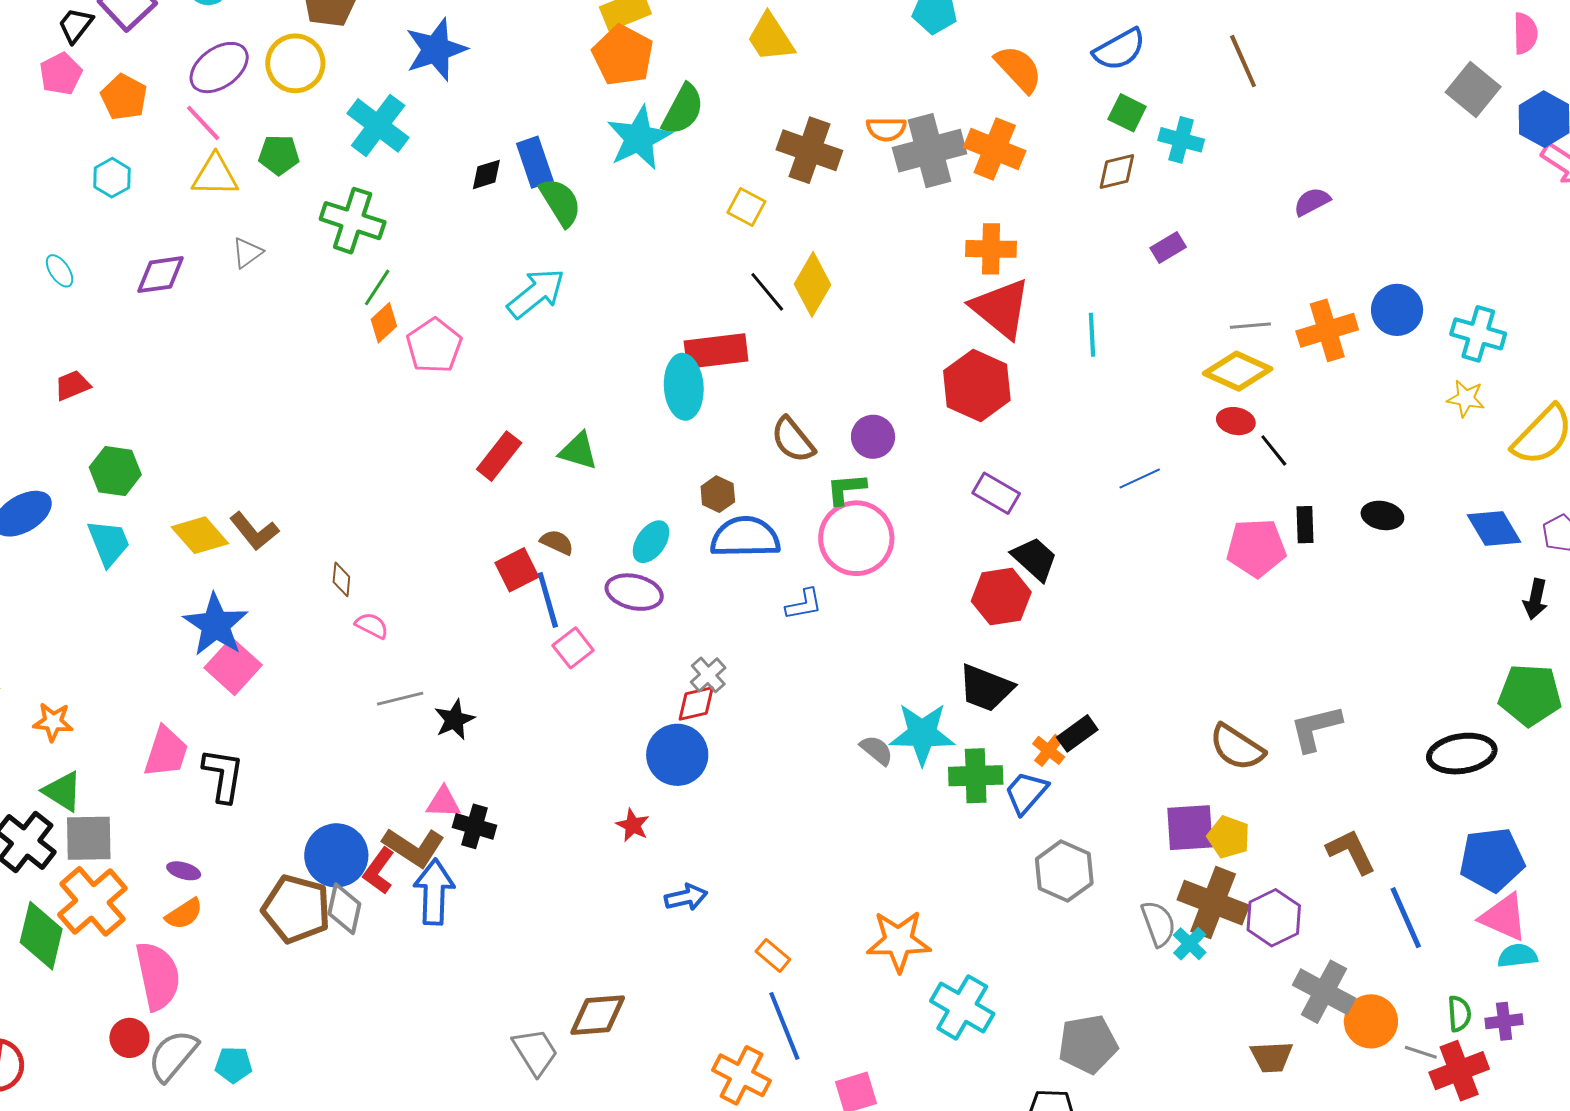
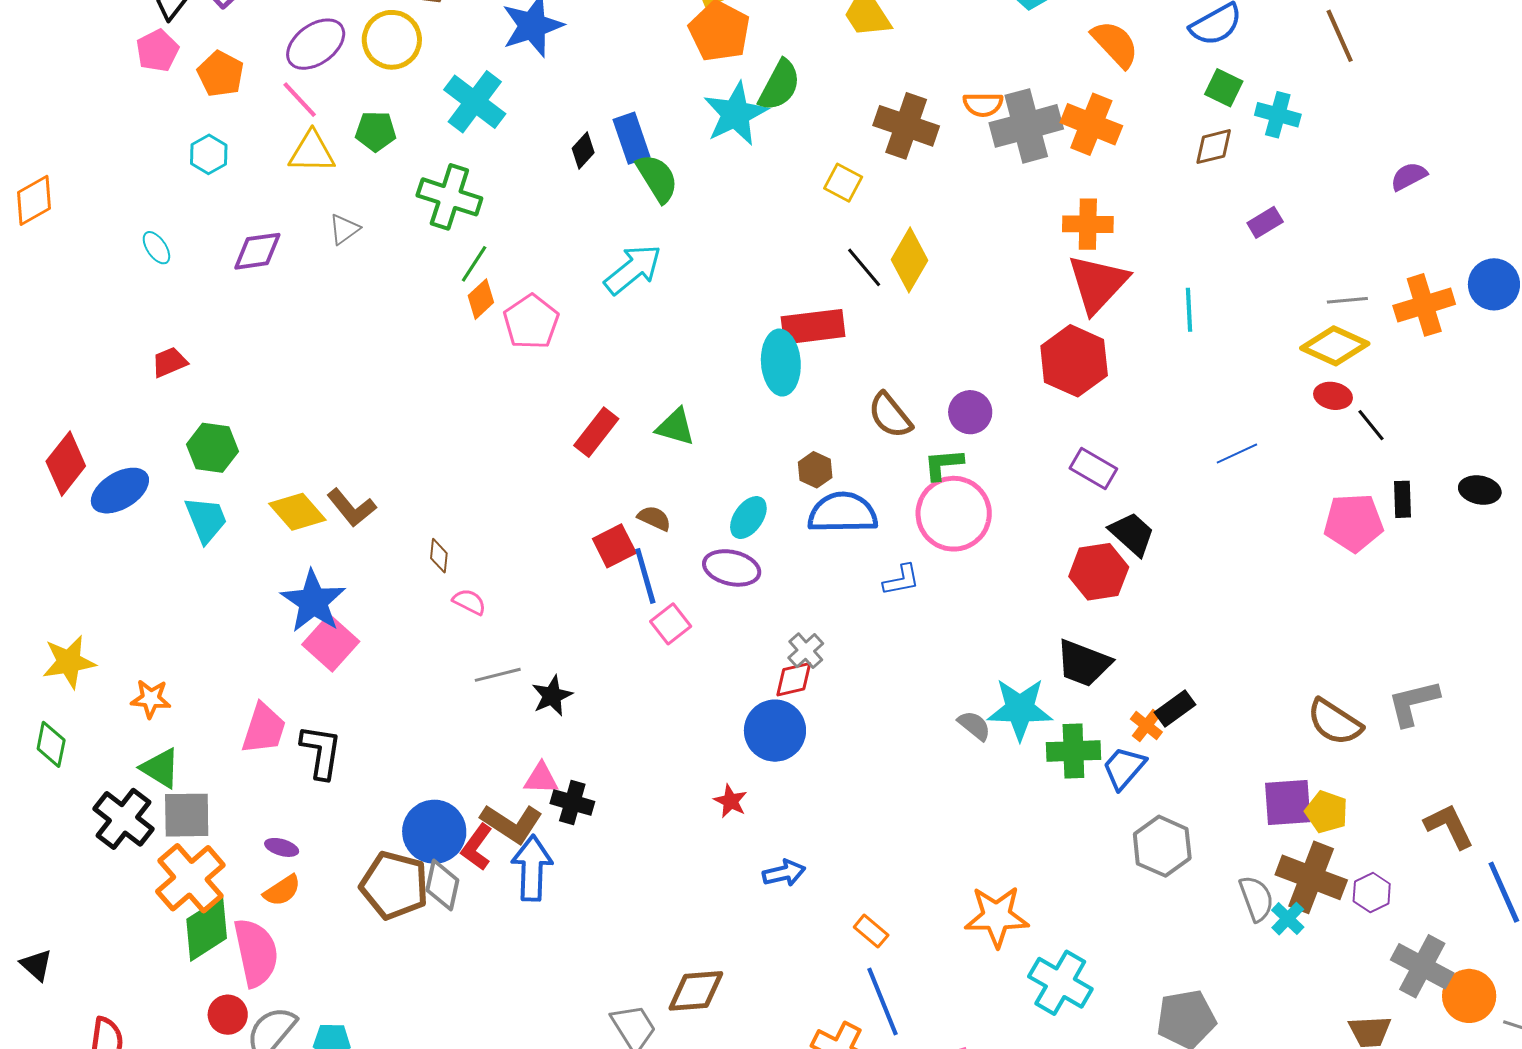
black diamond: (486, 174) -> (583, 151), turned -30
red triangle: (1001, 308) -> (1098, 284), turned 34
purple hexagon: (1274, 918) -> (1372, 892), size x0.7
green diamond: (41, 936) -> (207, 929), moved, turned 44

